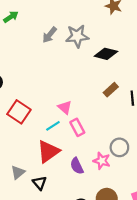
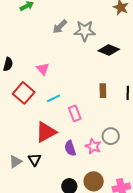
brown rectangle: (111, 90) -> (103, 91), moved, turned -56
pink triangle: (65, 107) -> (43, 69), moved
cyan line: (53, 126) -> (53, 98), moved
gray triangle: (18, 172) -> (15, 162), moved

